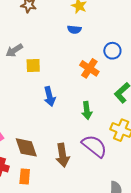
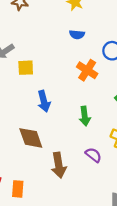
blue semicircle: (74, 29) -> (77, 34), moved
purple semicircle: (94, 146) -> (93, 155), size x0.6
brown diamond: (26, 147) -> (31, 138), moved

